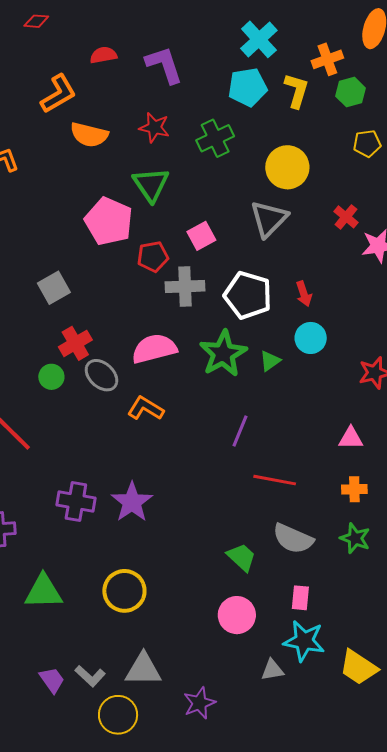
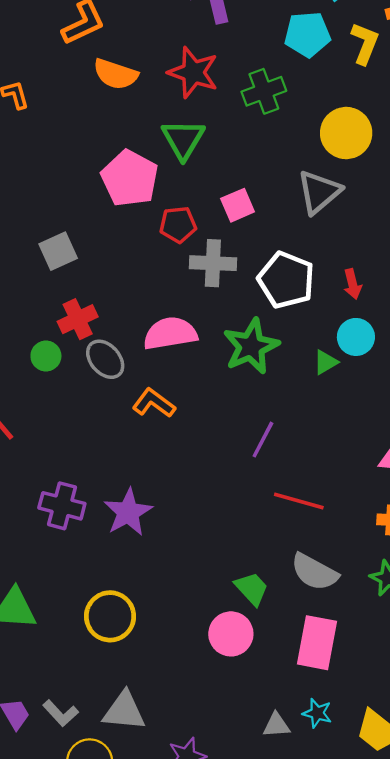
red star: (154, 128) -> (193, 72), size x1.4
green triangle: (270, 361) -> (326, 362), moved
pink rectangle: (300, 598) -> (317, 643), size x1.8
pink circle: (237, 615) -> (231, 634), moved
cyan star: (304, 641) -> (317, 713), moved, size x0.6

